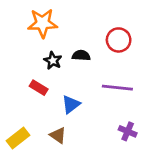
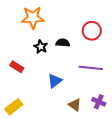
red rectangle: (39, 88) -> (17, 67), moved
brown triangle: (58, 135) -> (75, 105), moved

